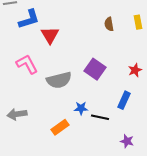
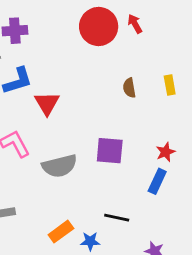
purple square: (95, 69) -> (110, 151), turned -30
blue rectangle: (124, 100) -> (157, 181), moved
blue star: (81, 108) -> (90, 241), moved

